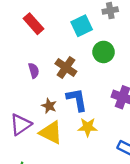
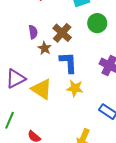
brown star: (49, 106) -> (45, 48), moved

